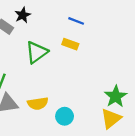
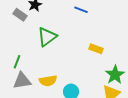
yellow rectangle: (70, 44) -> (96, 49), moved

